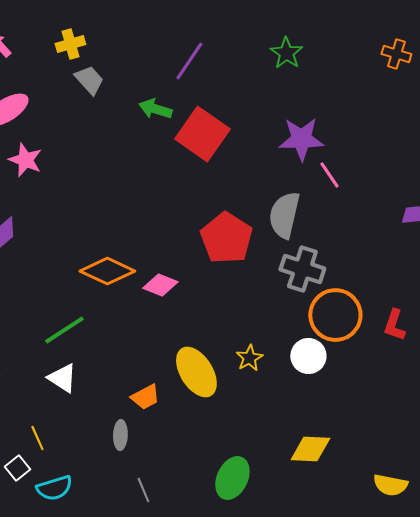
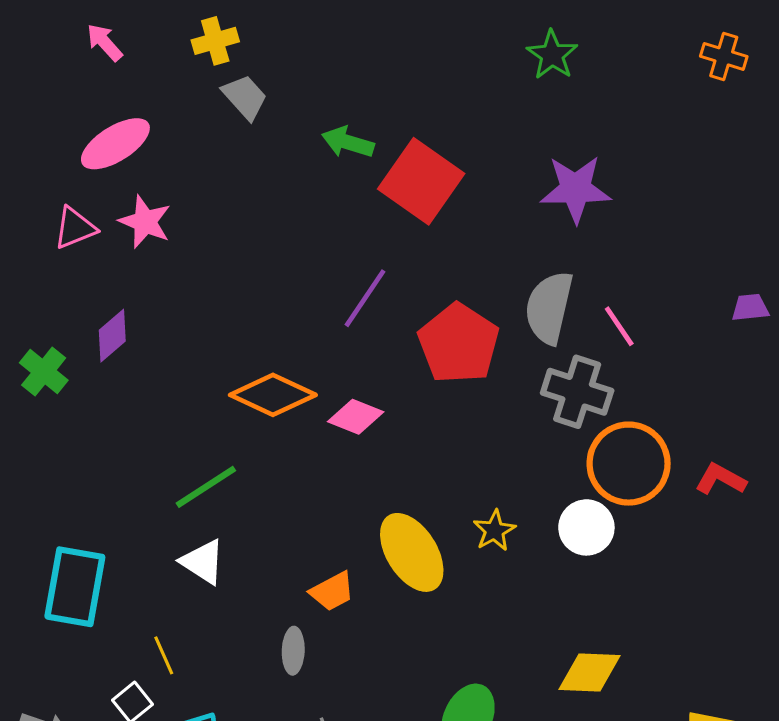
purple line: (189, 61) -> (365, 298), moved
pink line: (329, 175) -> (619, 326), moved
red L-shape: (394, 325) -> (721, 479), turned 100

